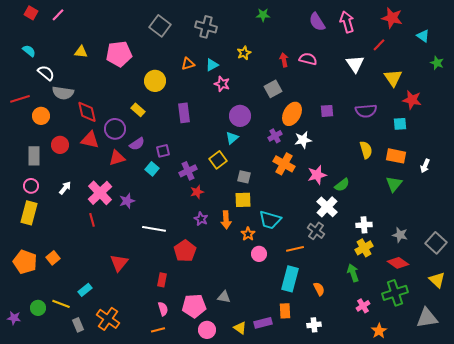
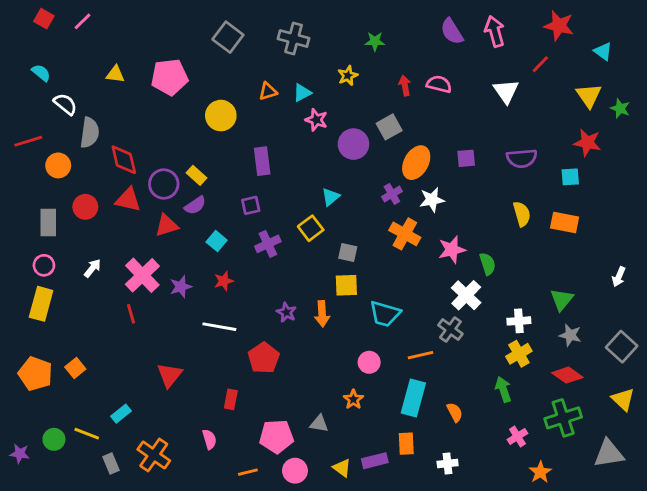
green star: (263, 15) -> (375, 41), moved
green star: (437, 63) -> (620, 108), moved
yellow triangle: (393, 78) -> (589, 96), moved
gray semicircle: (63, 93) -> (90, 133), turned -90
yellow rectangle: (138, 110) -> (197, 175), moved
purple circle: (240, 116) -> (353, 144), moved
purple square: (163, 151) -> (251, 205), moved
white arrow: (425, 166) -> (619, 277), moved
green triangle: (394, 184) -> (562, 300), moved
green semicircle: (342, 185) -> (488, 264), turned -70
red star: (197, 192) -> (224, 281), moved
orange star: (248, 234) -> (353, 399), moved
pink semicircle: (163, 309) -> (209, 439), moved
orange line: (158, 330) -> (248, 472), moved

